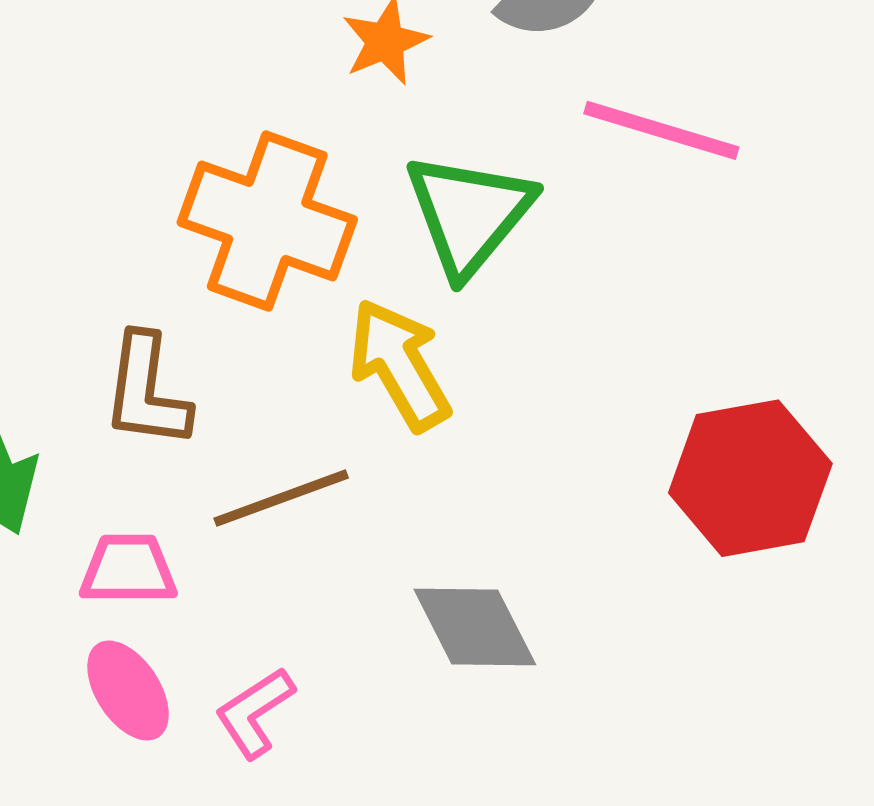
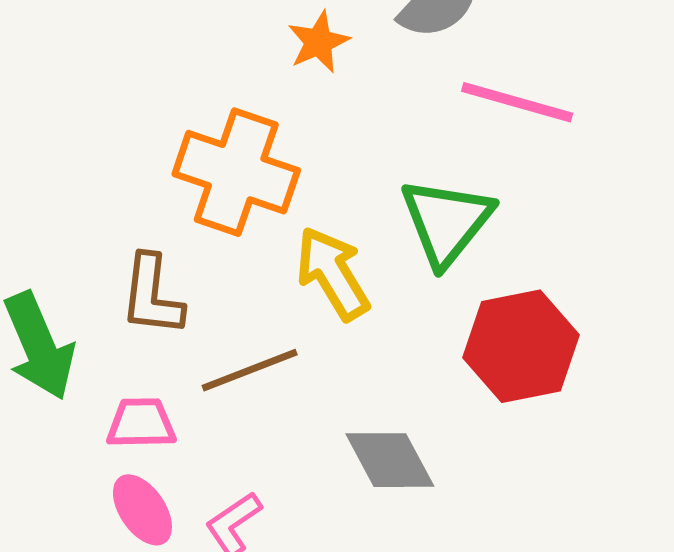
green triangle: (469, 214) -> (446, 222), moved
red hexagon: (750, 478) -> (521, 346), moved

